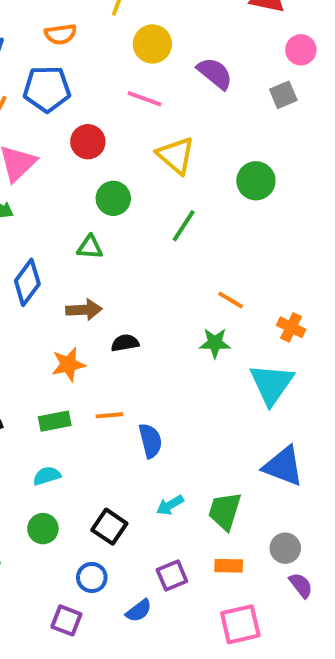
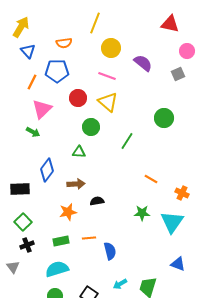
yellow triangle: (176, 155) -> (108, 102), moved
green star: (215, 343) -> (142, 213), moved
blue triangle: (283, 466) -> (178, 264), size x0.7
cyan semicircle: (47, 476) -> (57, 269), size x1.6

